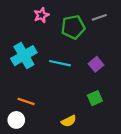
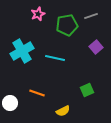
purple square: (96, 64) -> (96, 47), moved
orange line: (26, 101) -> (37, 93), moved
white circle: (16, 120) -> (10, 103), moved

